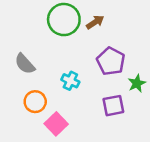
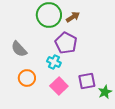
purple pentagon: (111, 61) -> (66, 43), moved
green star: (137, 83) -> (105, 92), moved
pink square: (56, 124) -> (59, 86), moved

